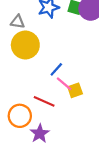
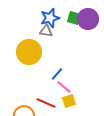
gray triangle: (18, 22) -> (46, 31), moved
yellow square: (75, 90) -> (69, 101), moved

